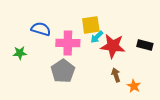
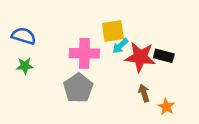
blue semicircle: (41, 29) -> (24, 36), moved
black rectangle: (145, 45) -> (164, 56), moved

